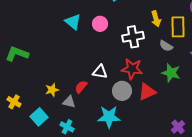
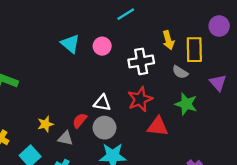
red star: (132, 69) -> (140, 99), turned -30
gray circle: (122, 91) -> (105, 128), moved
red triangle: (147, 92) -> (158, 126), turned 30

